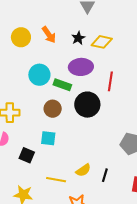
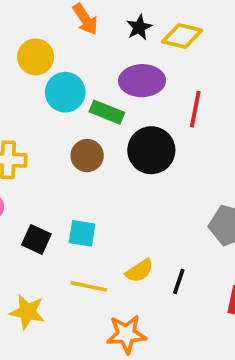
yellow circle: (21, 37) -> (36, 57), moved
cyan square: (48, 138) -> (82, 233), moved

